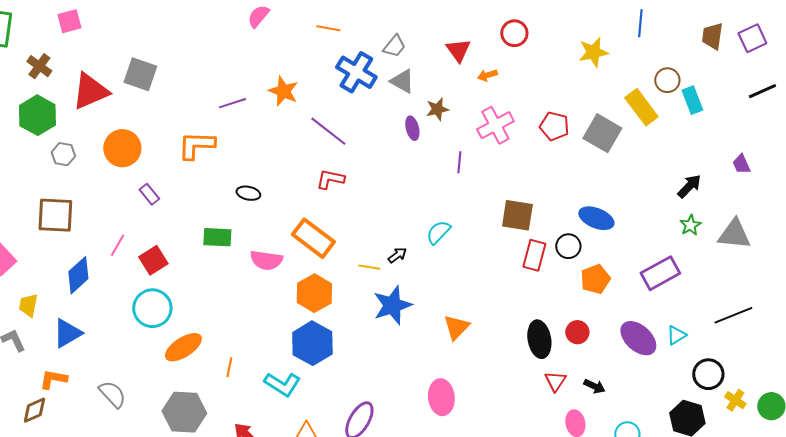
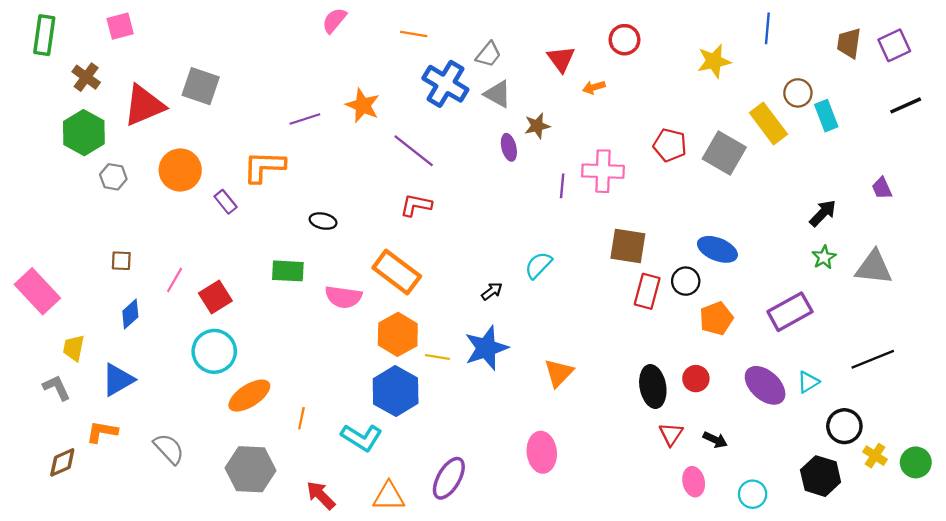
pink cross: (495, 125) -> (603, 171), moved, turned 30
purple rectangle: (149, 194) -> (226, 202), moved
brown square: (55, 215) -> (121, 261), moved, size x0.5
yellow line: (369, 267) -> (437, 357), moved
blue diamond: (78, 275) -> (130, 314), size x0.7
brown diamond: (34, 410) -> (62, 462), moved

